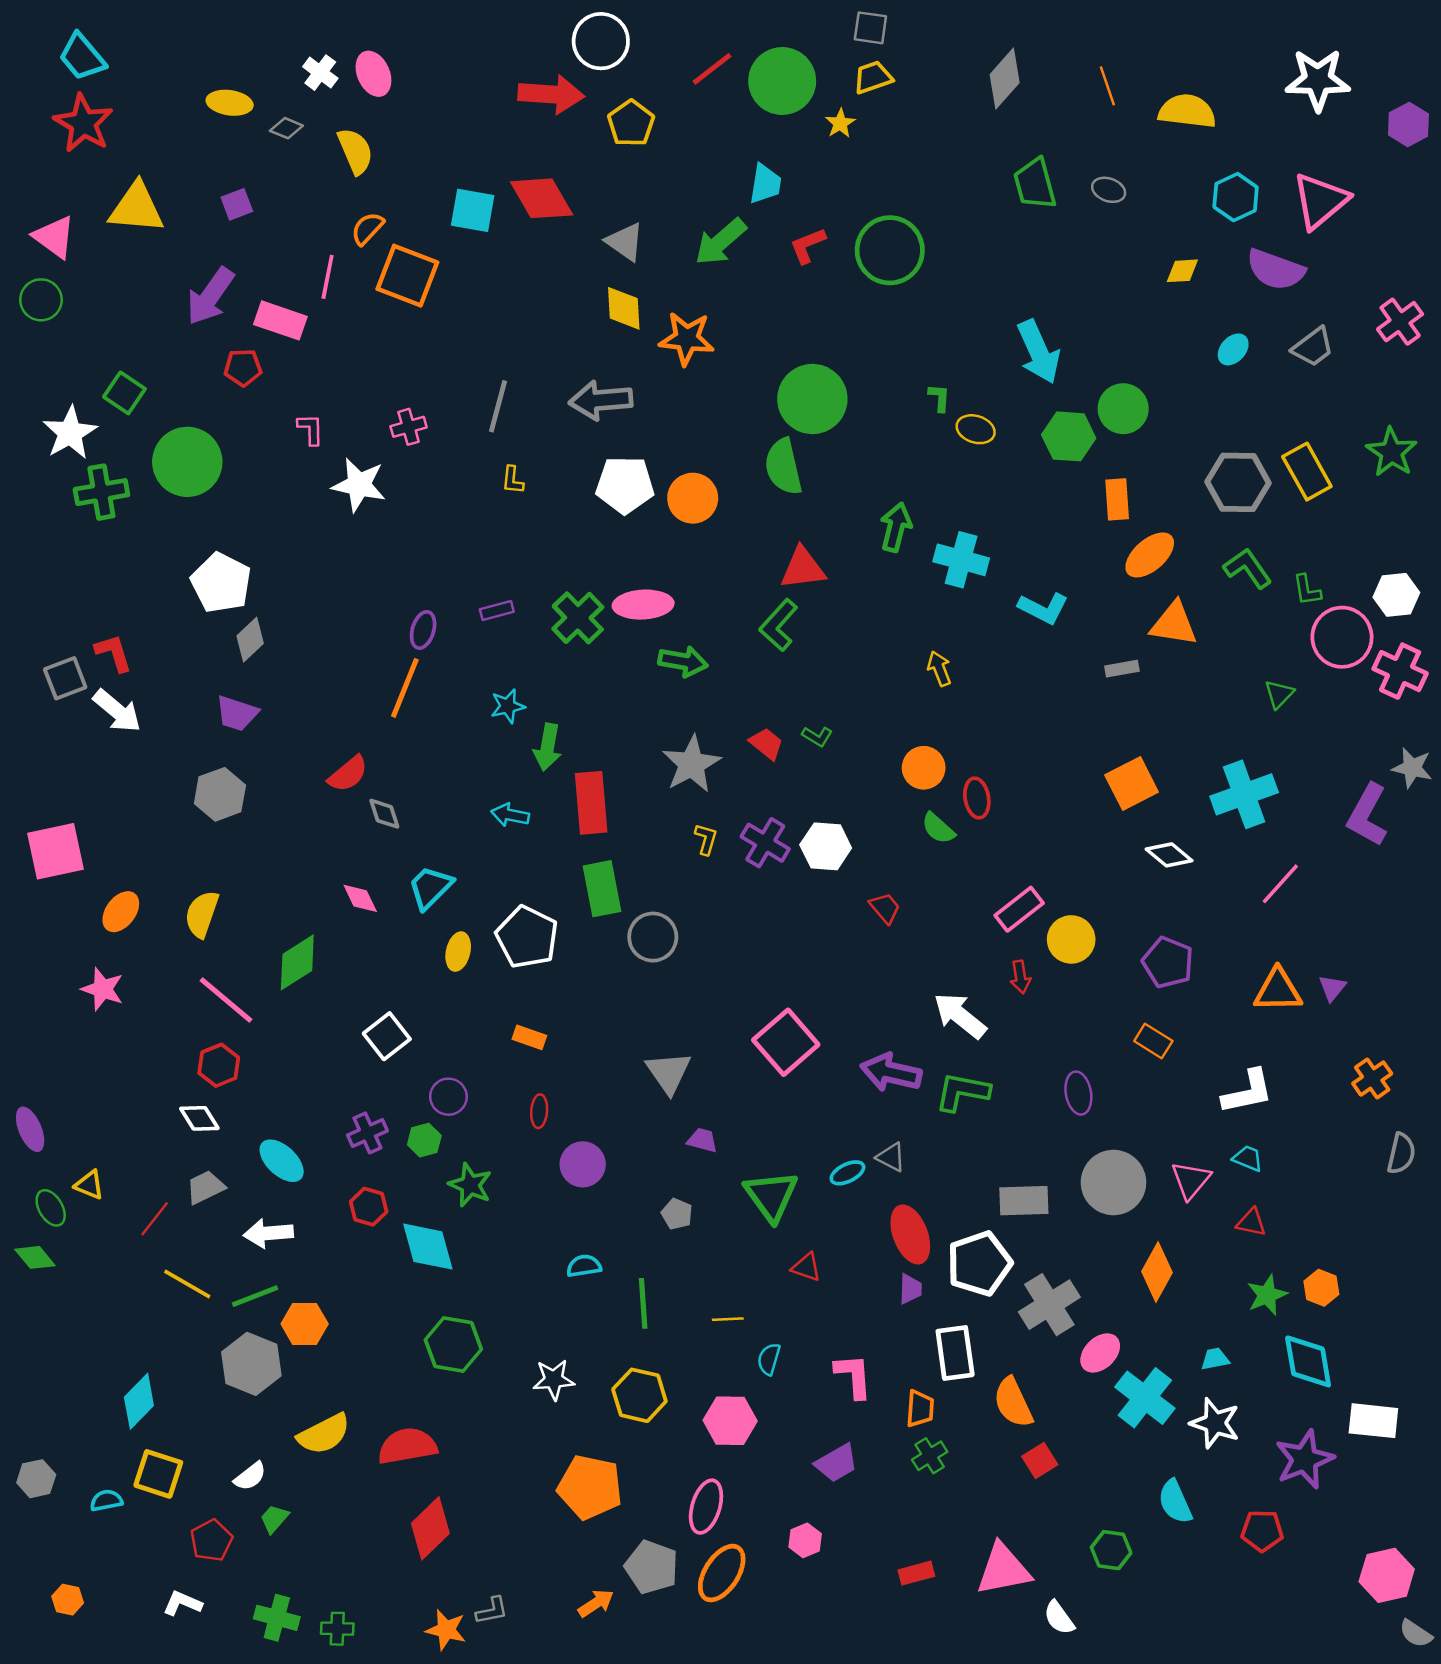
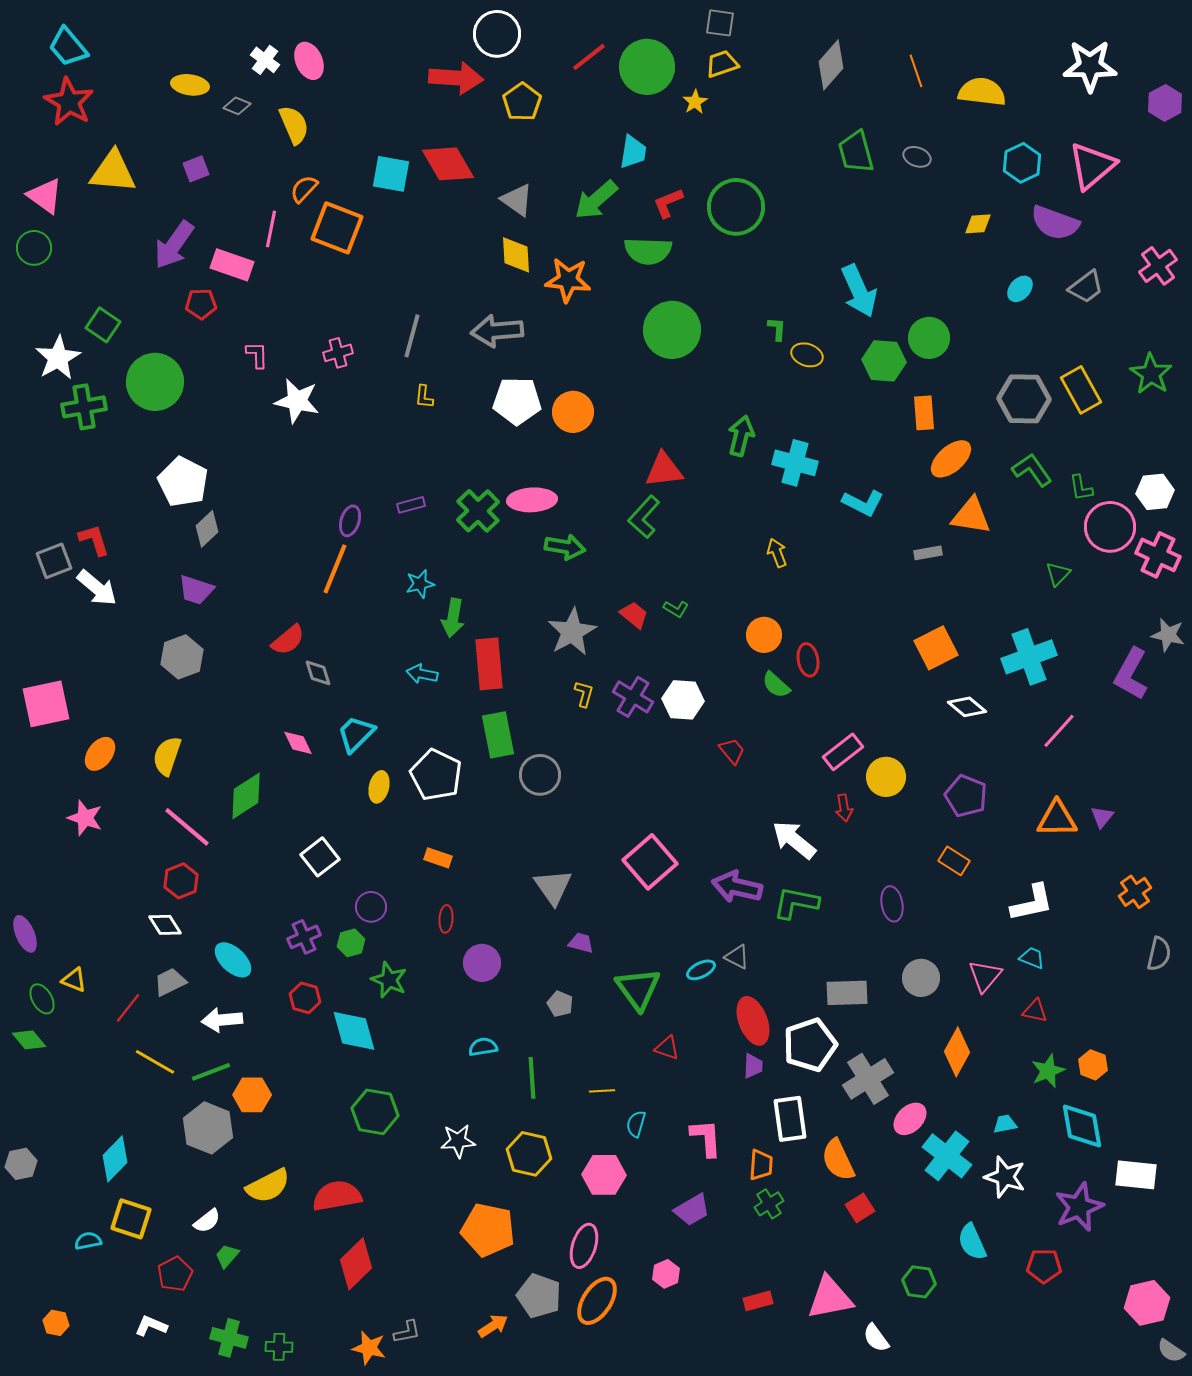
green semicircle: (783, 467) -> (648, 251), moved, turned -75
gray circle: (1113, 1182) -> (921, 978), size x0.7
gray hexagon: (36, 1479) -> (21, 1164), moved

